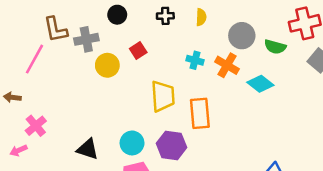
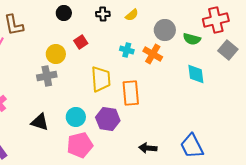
yellow semicircle: (201, 17) -> (132, 15), turned 48
gray cross: (86, 39) -> (47, 76), moved
cyan diamond: (260, 84) -> (196, 74), moved, turned 45

